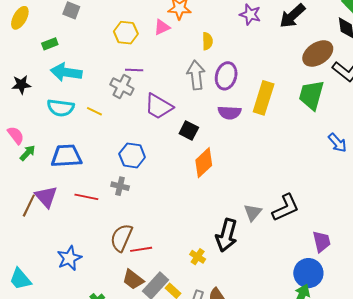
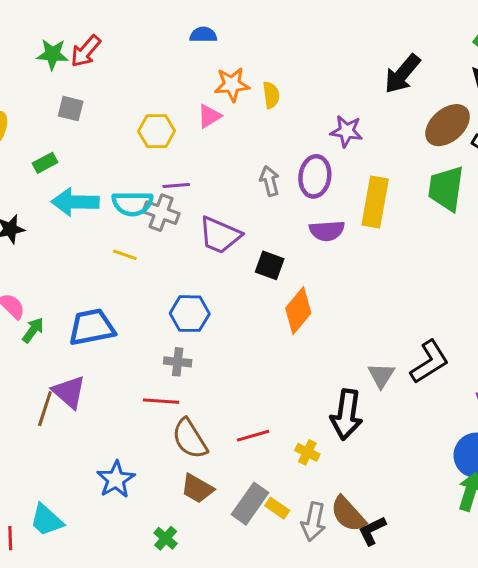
purple star: (250, 14) -> (347, 131), moved
yellow semicircle: (207, 41) -> (271, 95), moved
gray arrow: (196, 75) -> (270, 181), size x0.7
cyan semicircle: (61, 108) -> (132, 204), moved
red line: (86, 197) -> (161, 401), moved
brown semicircle: (121, 238) -> (190, 439), turned -48
red line: (141, 249) -> (253, 436), moved
brown trapezoid: (133, 280) -> (197, 488), moved

